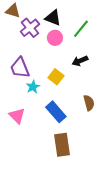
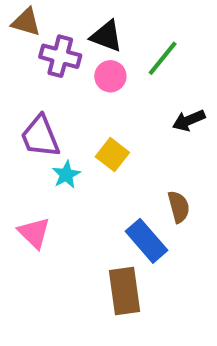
purple cross: (30, 28) -> (60, 56), turned -36
black arrow: (80, 61) -> (189, 120), moved
blue rectangle: (56, 112) -> (147, 241), moved

